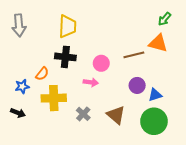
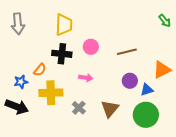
green arrow: (165, 19) -> (165, 21), moved, turned -80
orange triangle: (158, 43) -> (162, 70), moved, turned -42
pink circle: (101, 63) -> (91, 47), moved
black arrow: (18, 113) -> (17, 107), size x1.6
brown triangle: (116, 115) -> (110, 109), turned 30

